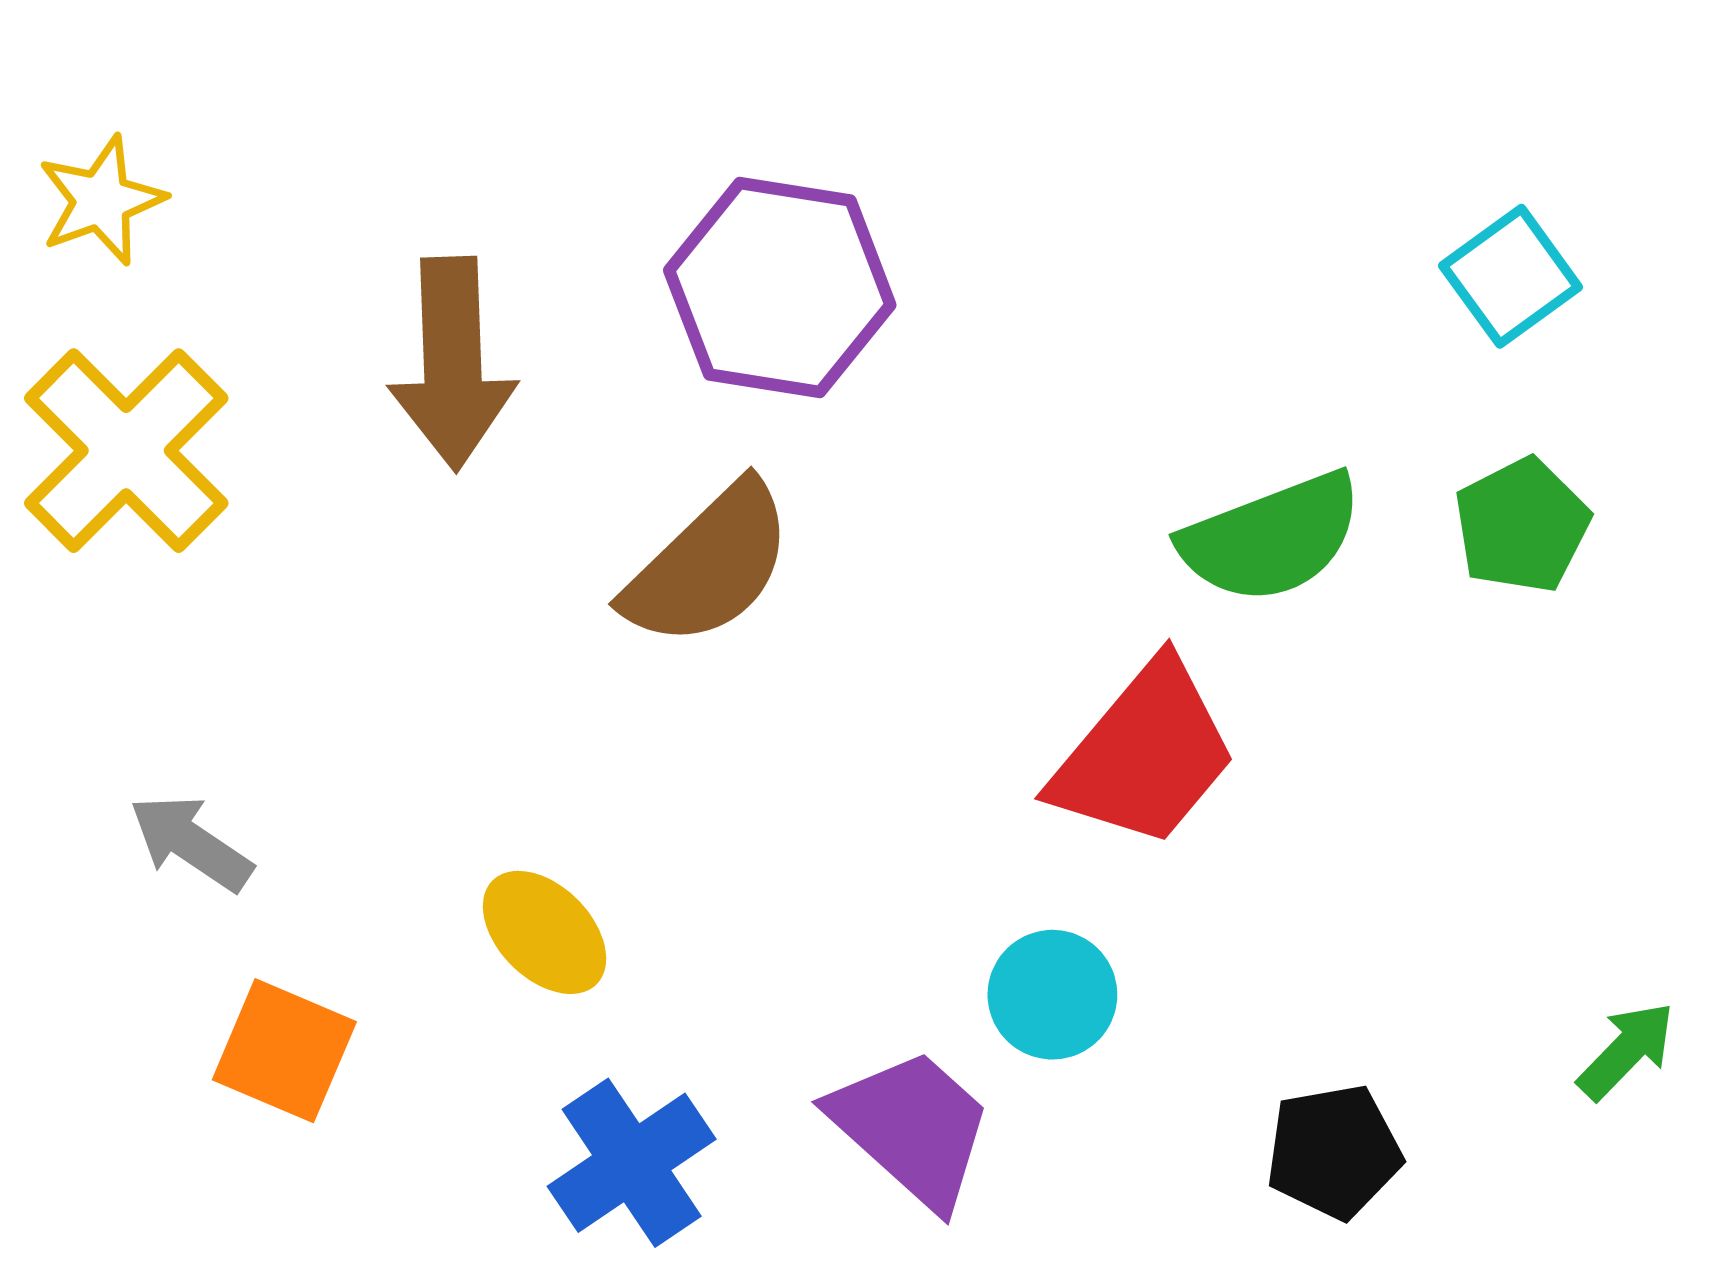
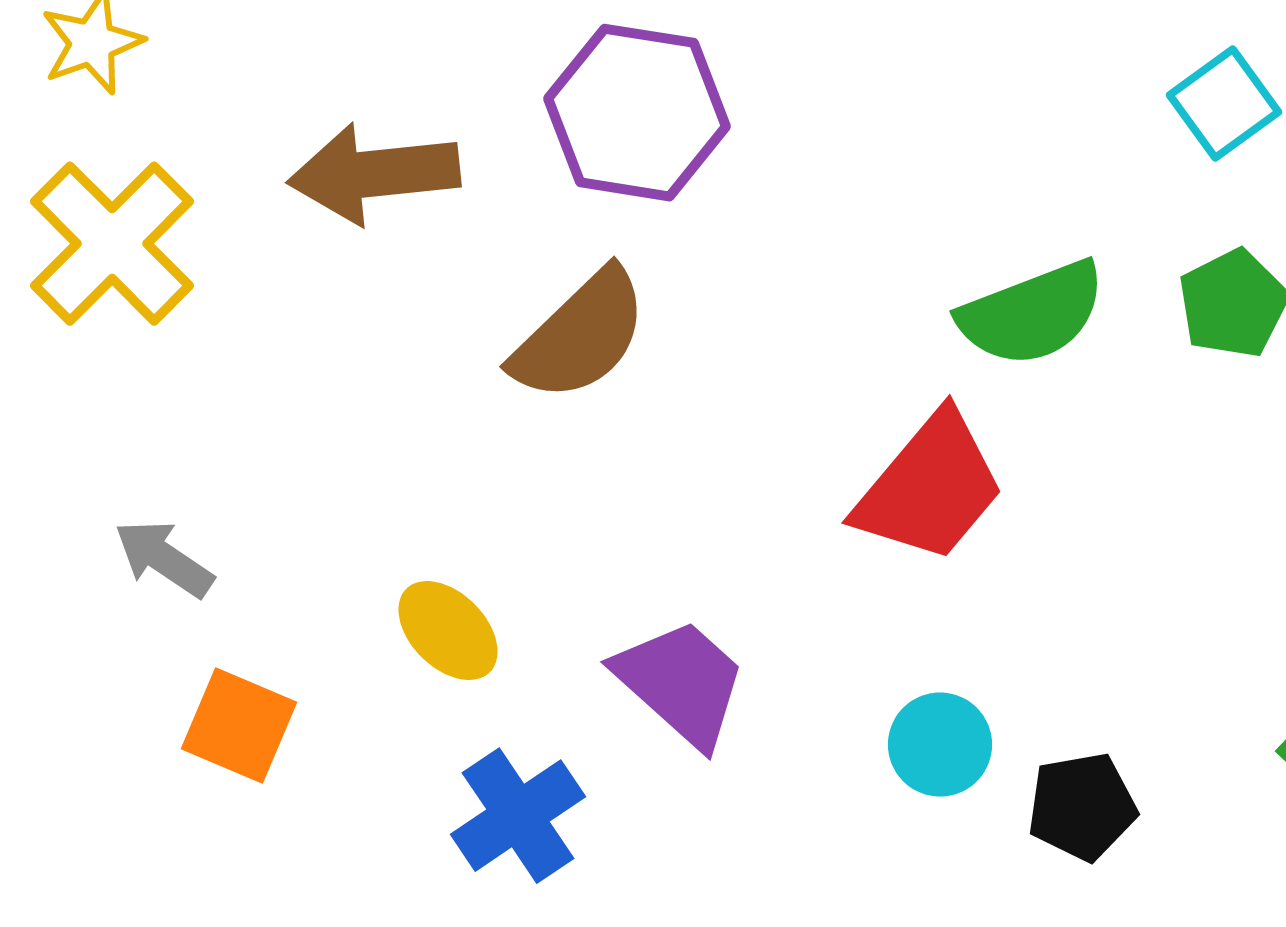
brown arrow: (452, 364) -> (374, 174), turned 86
cyan circle: (1052, 995) -> (940, 745), moved
purple trapezoid: (912, 1128) -> (681, 683), moved

